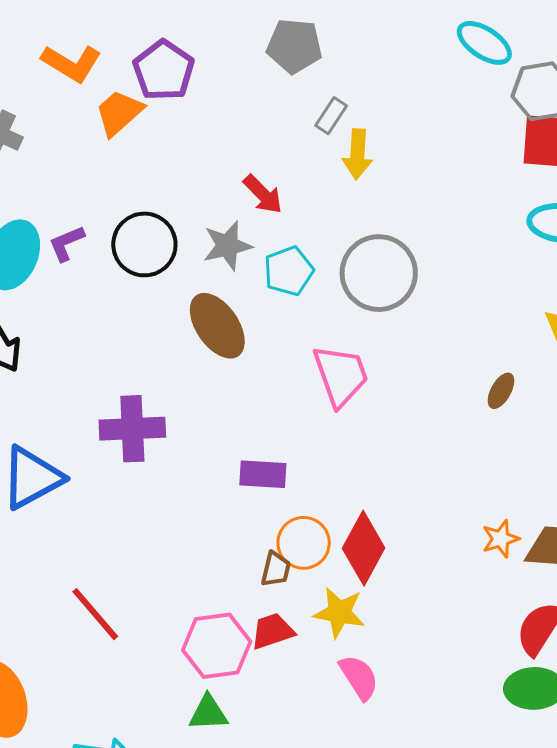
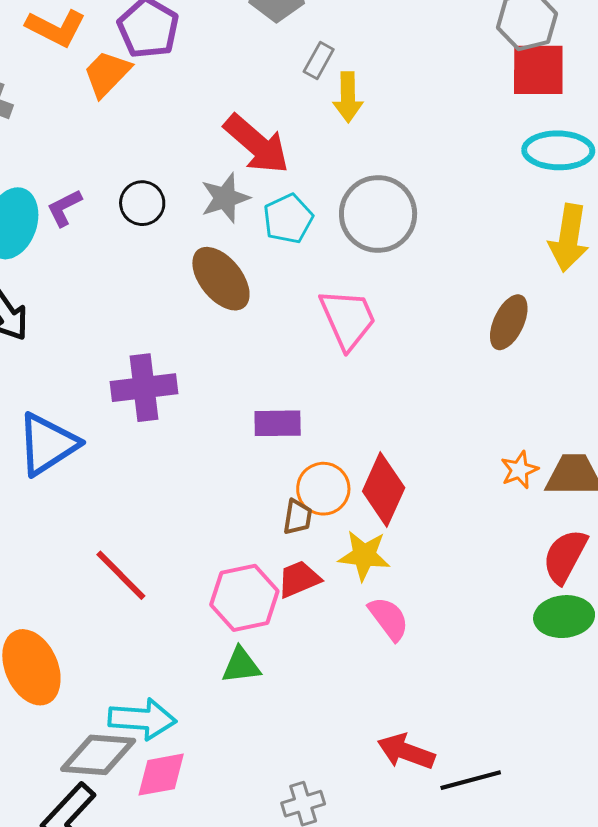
red arrow: (263, 194) -> (257, 144), size x1.6
black circle: (144, 244) -> (142, 203), size x0.7
brown ellipse: (501, 391) -> (509, 322), size x1.5

